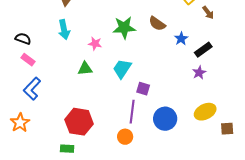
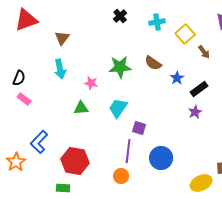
black semicircle: (23, 39) -> (19, 78), turned 91
blue L-shape: (32, 89) -> (39, 142), moved
yellow ellipse: (205, 112) -> (201, 183), moved

